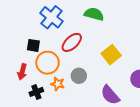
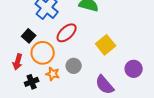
black square: (33, 45) -> (29, 36), turned 32

